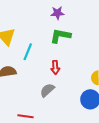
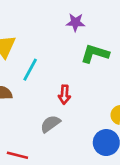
green L-shape: (60, 36) -> (95, 54), moved

